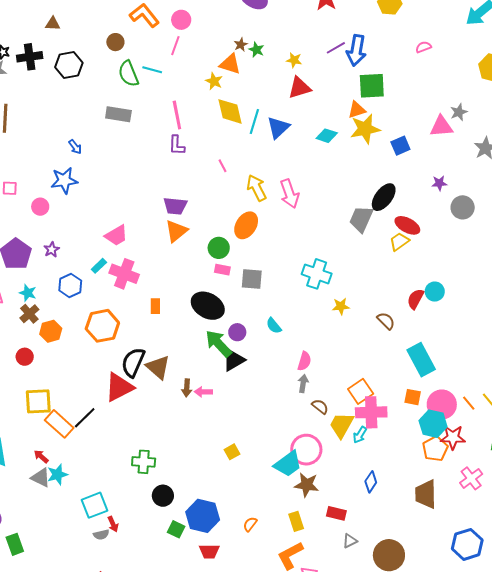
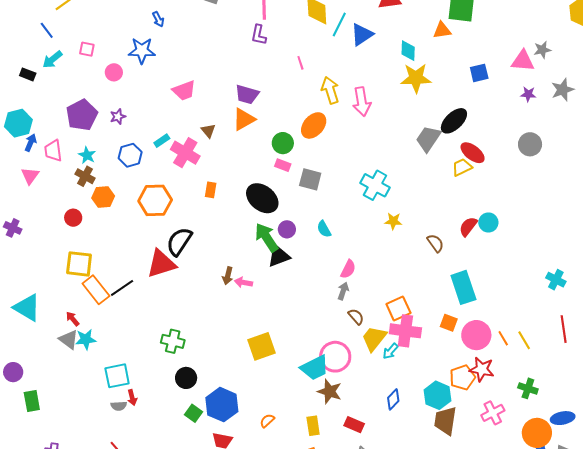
yellow star: (365, 129) -> (416, 78), moved
cyan diamond: (327, 136) -> (408, 51), turned 65
purple star: (439, 183) -> (528, 94), moved
pink trapezoid: (116, 235) -> (184, 91), moved
brown cross: (29, 314) -> (85, 176), turned -30
brown triangle: (158, 367) -> (208, 131), moved, size x0.6
cyan hexagon: (433, 424) -> (438, 395), moved
yellow square: (232, 452) -> (262, 346), size x1.8

